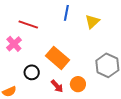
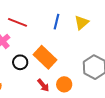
blue line: (66, 13) -> (56, 22), moved
black circle: (32, 72) -> (20, 62), moved

